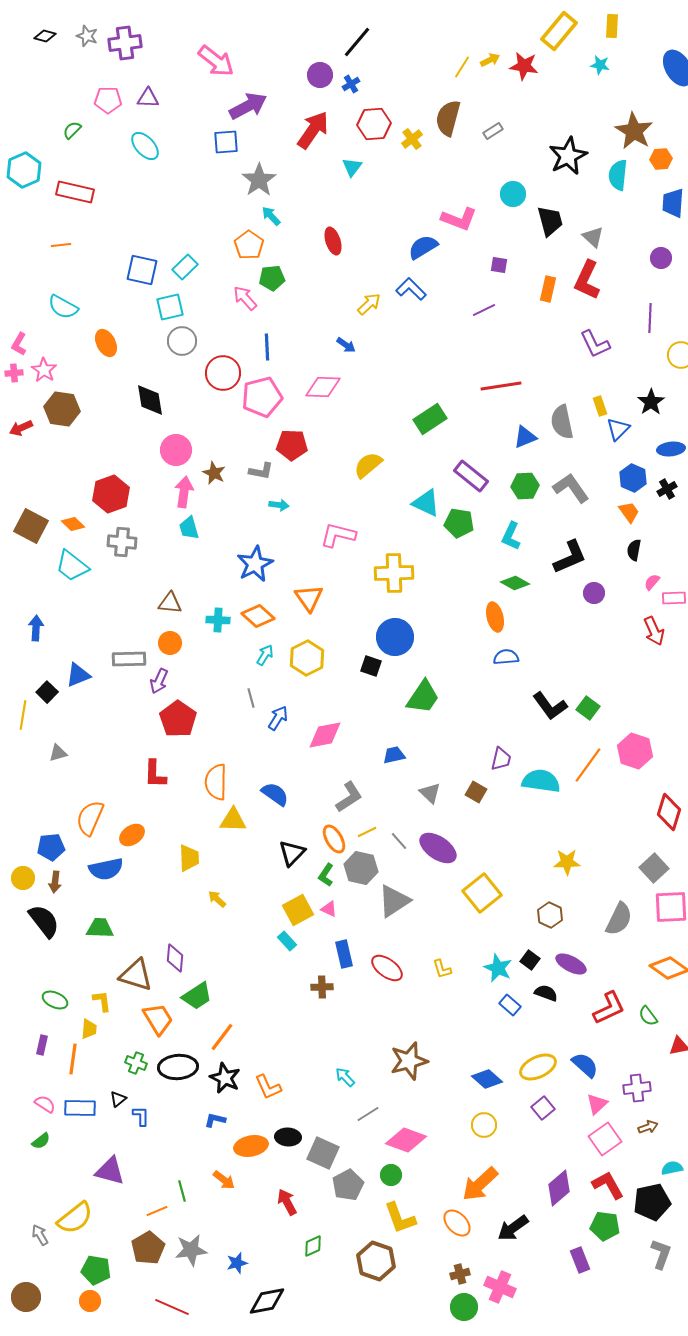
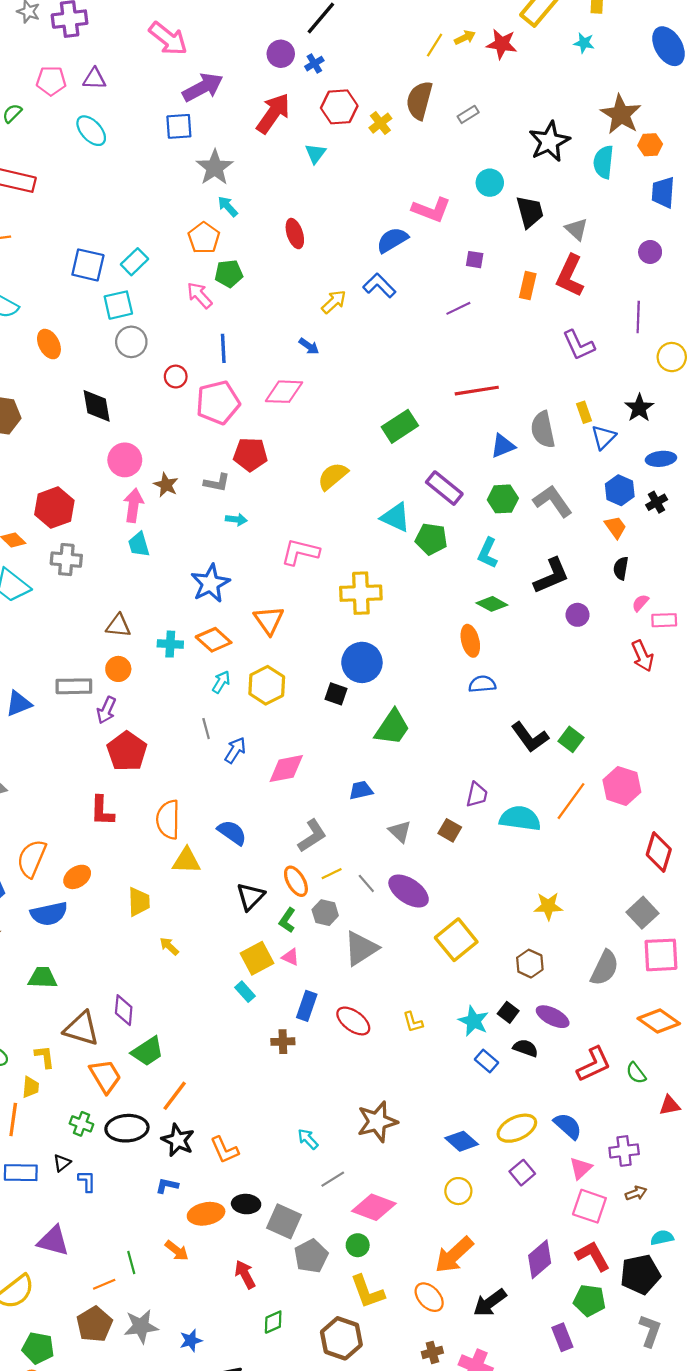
red circle: (223, 373) -> (176, 377), size x0.6
gray hexagon: (361, 868) -> (325, 913), size x0.7
blue rectangle: (344, 954) -> (307, 1006), turned 32
pink square: (605, 1139) -> (589, 1206), turned -36

